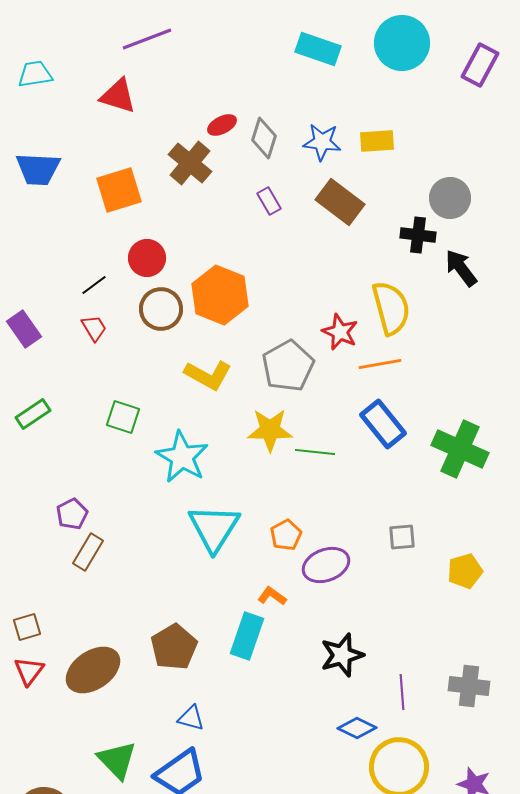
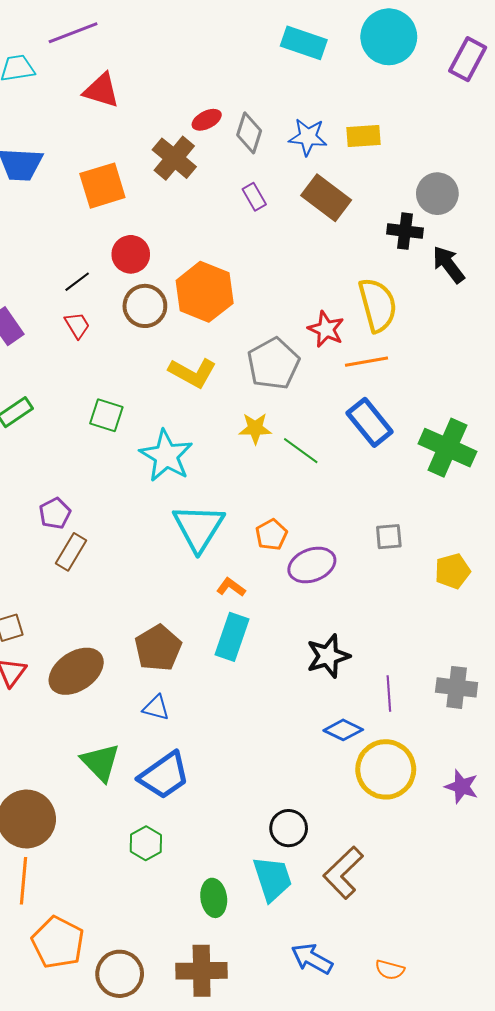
purple line: (147, 39) -> (73, 33), moved
yellow star: (270, 430) -> (255, 428), size x0.7
green line: (315, 452) -> (301, 451), turned 30
orange L-shape: (272, 596) -> (231, 587), moved
blue triangle: (191, 718) -> (156, 708), moved

